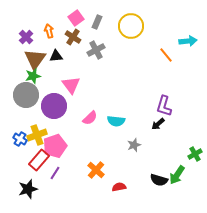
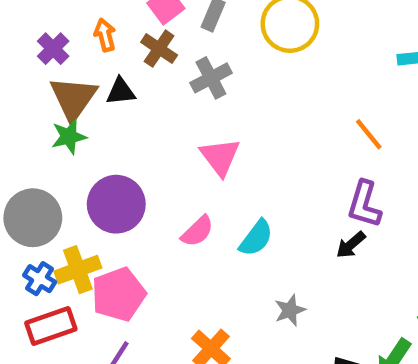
orange line: (166, 55) -> (369, 134), moved
pink triangle: (71, 85) -> (220, 157), moved
gray circle: (26, 95) -> (33, 218), moved
cyan semicircle: (116, 121) -> (256, 238), turned -60
gray star: (134, 145) -> (290, 310), moved
red rectangle: (39, 160) -> (51, 326), moved, turned 30

